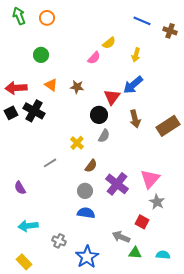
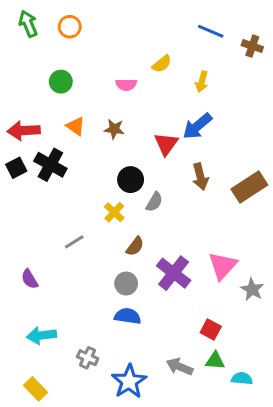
pink semicircle: (94, 58) -> (126, 85), moved, turned 48
black circle: (99, 115) -> (131, 180), moved
gray star: (157, 202) -> (252, 289), moved
gray arrow: (121, 237) -> (180, 367), moved
green triangle: (135, 253) -> (215, 361), moved

